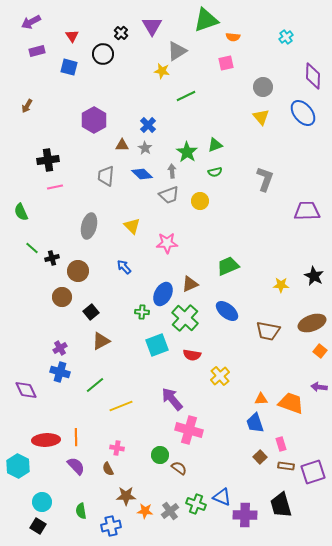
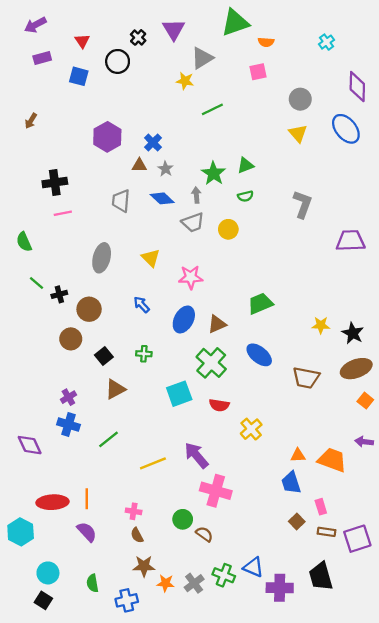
blue cross: (148, 125) -> (153, 143), moved
black star: (314, 276) -> (353, 333), moved
blue ellipse: (163, 294) -> (184, 319), moved
green cross: (142, 312) -> (144, 354), moved
yellow line: (121, 406) -> (153, 463), moved
brown semicircle: (108, 469) -> (137, 535), moved

